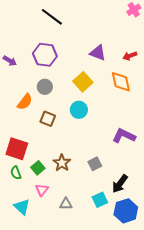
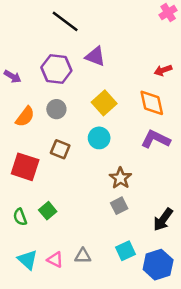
purple triangle: (98, 53) -> (95, 56), moved
orange semicircle: (25, 102) -> (25, 117), moved
purple L-shape: (124, 136) -> (156, 139), moved
red square: (17, 149) -> (25, 167), moved
brown star: (62, 163) -> (120, 178), moved
black arrow: (120, 184) -> (163, 219), moved
pink triangle: (42, 190) -> (55, 260), moved, turned -40

